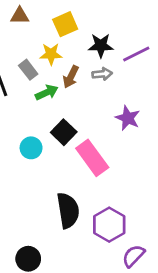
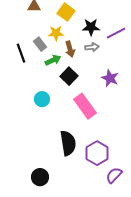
yellow square: (65, 24) -> (66, 12), turned -30
brown arrow: (71, 77) -> (70, 49), turned -42
black square: (64, 132) -> (69, 76), moved

